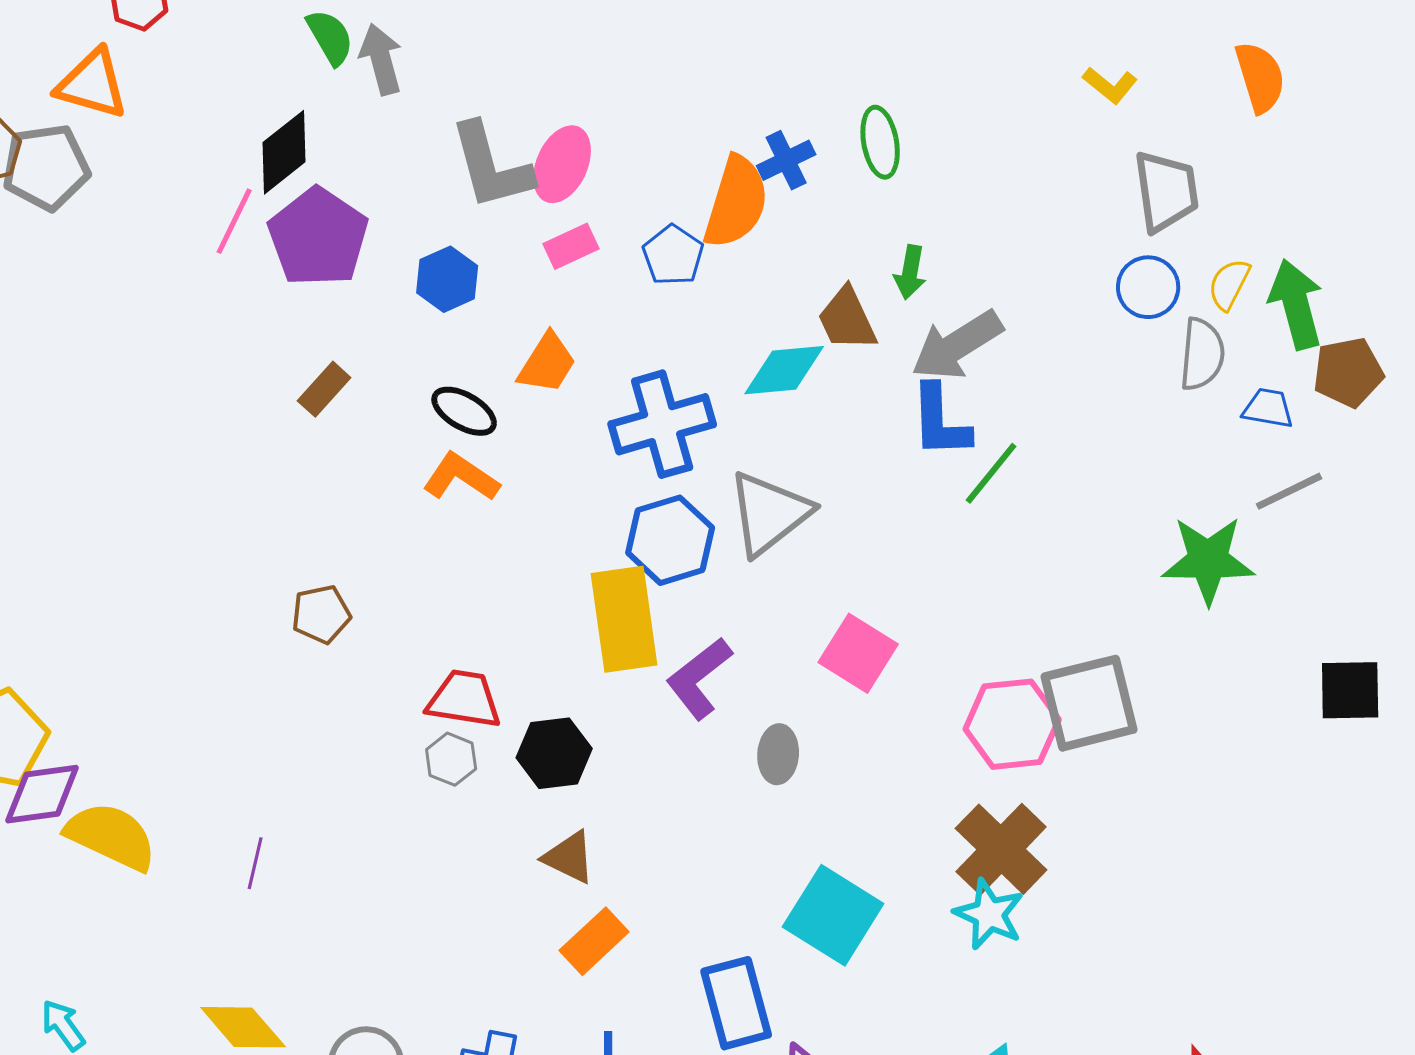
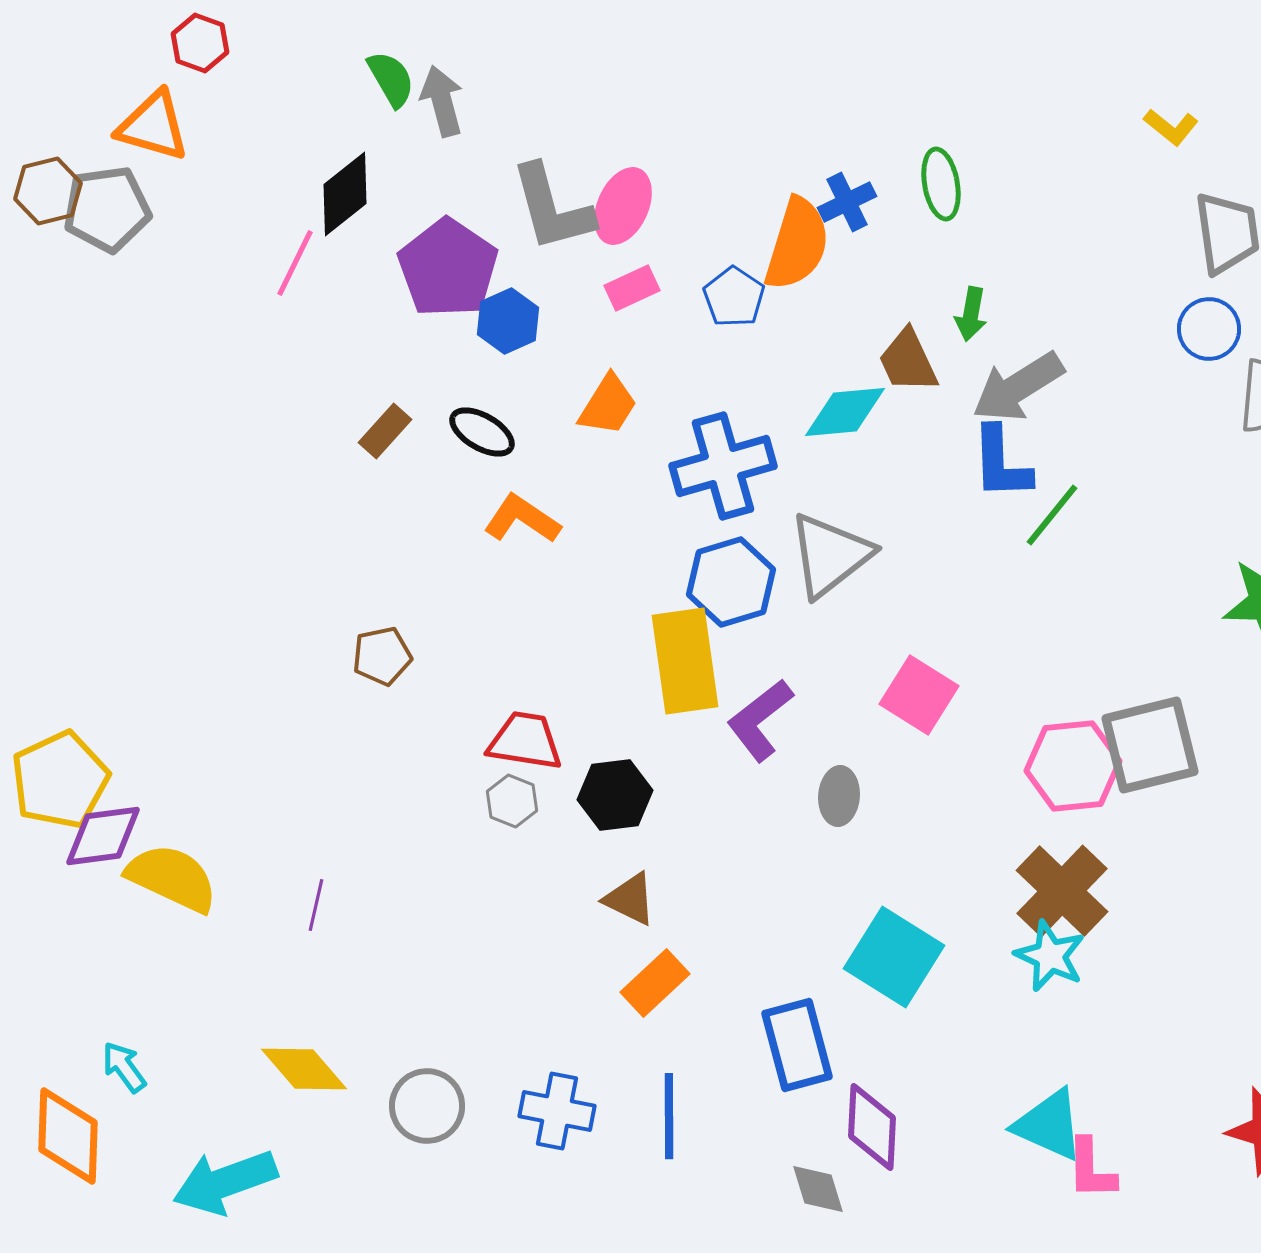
purple pentagon: (318, 237) -> (448, 268), moved
black ellipse: (464, 411) -> (482, 432), moved

